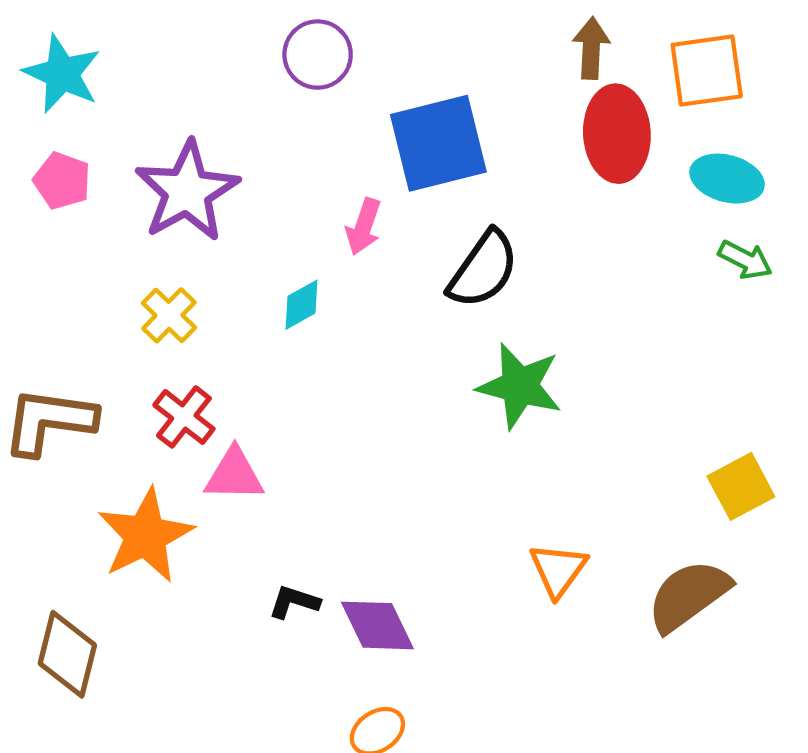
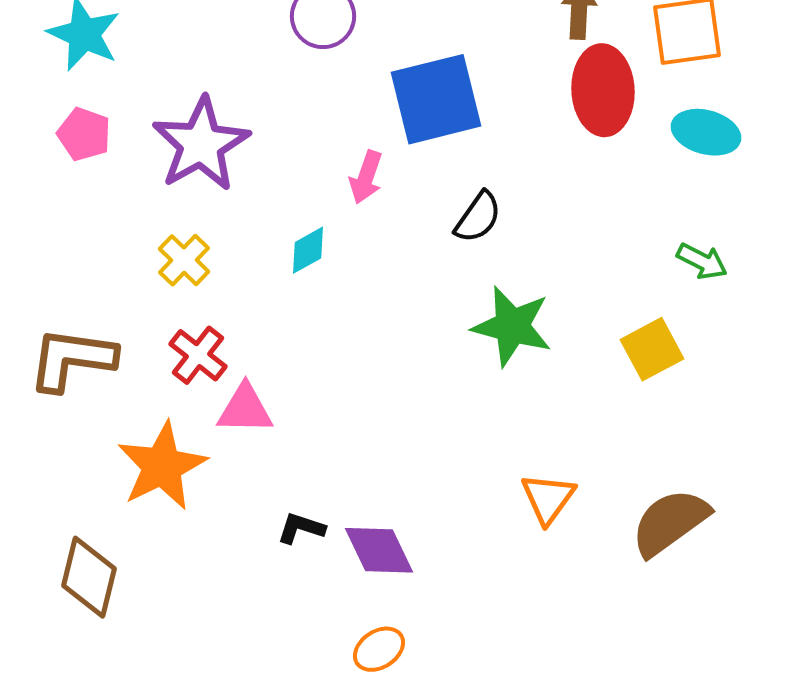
green arrow: (745, 260) -> (702, 261), moved
black semicircle: (483, 269) -> (478, 217), size x0.7
yellow square: (741, 486) -> (652, 349), moved

